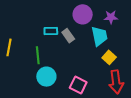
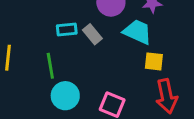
cyan trapezoid: (99, 36) -> (137, 32), turned -50
yellow square: (109, 57) -> (154, 61), turned -32

